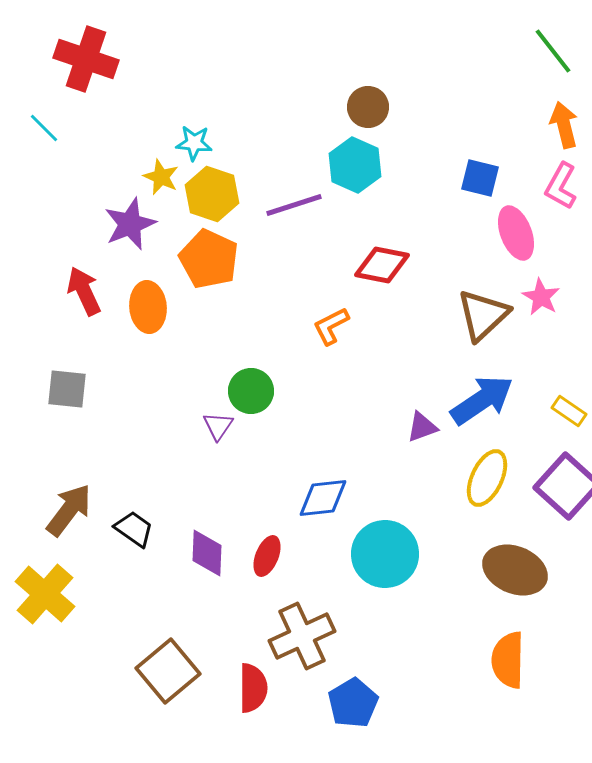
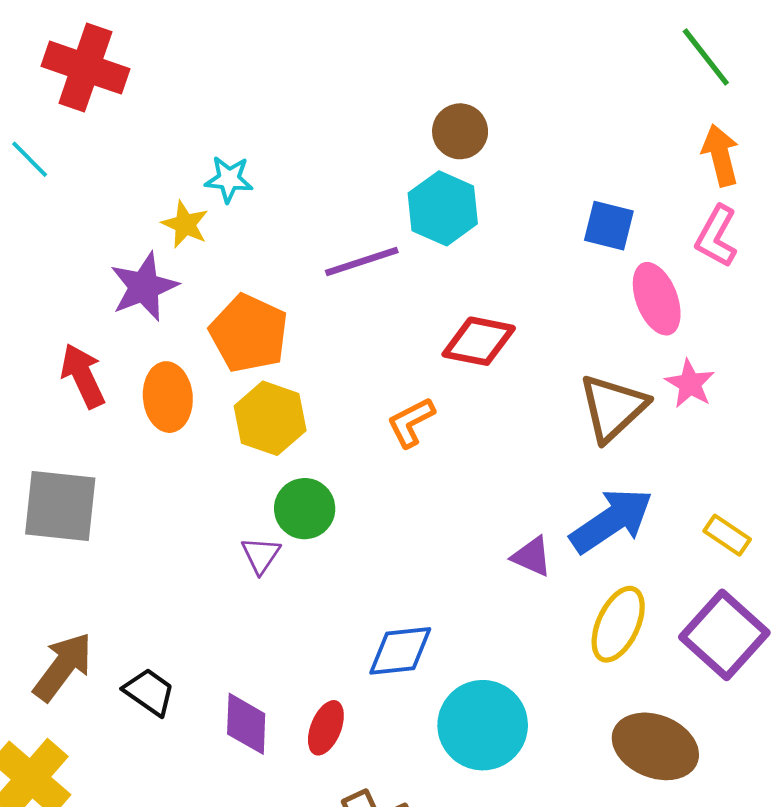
yellow hexagon: (212, 194) -> (270, 418), moved
gray square: (67, 389) -> (60, 506), size x1.4
purple triangle: (422, 427) -> (532, 556), turned 44

